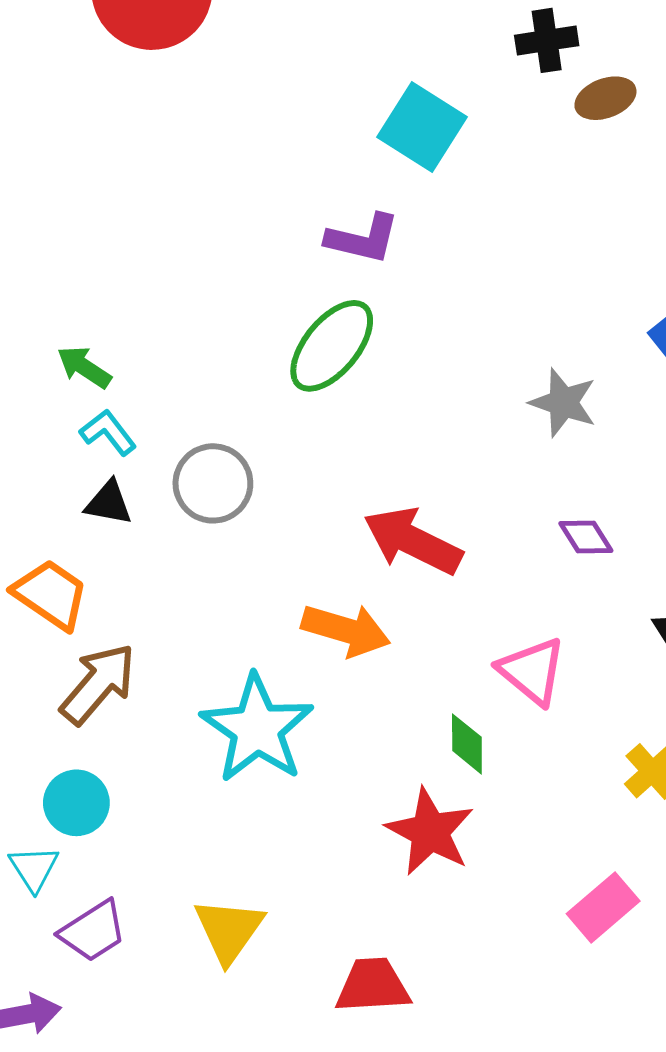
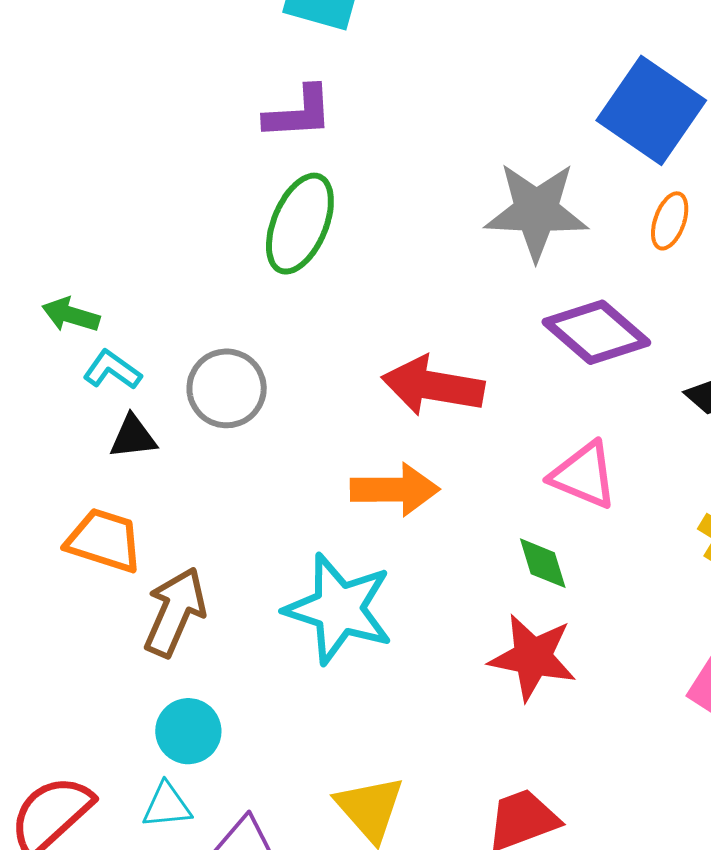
gray star: (563, 403) -> (536, 211), size x1.5
purple diamond: (586, 537) -> (596, 332), size x1.8
cyan triangle: (34, 868) -> (167, 806), turned -46

